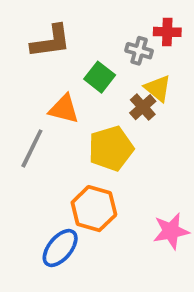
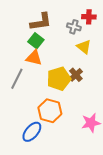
brown L-shape: (51, 41) -> (41, 22), moved
green square: (100, 77) -> (36, 41), moved
brown cross: (143, 107) -> (76, 75), moved

